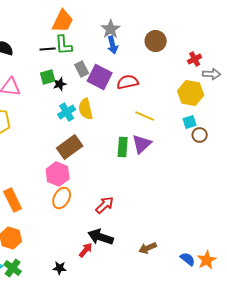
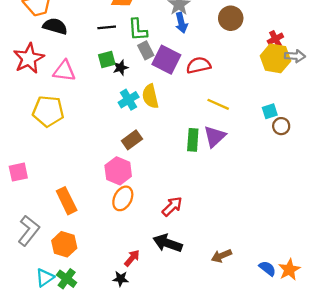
green L-shape: (64, 45) -> (138, 30), moved
yellow hexagon: (191, 93) -> (275, 58), moved
brown rectangle: (70, 147) -> (132, 140), size x0.7
red arrow: (86, 250) -> (132, 258), moved

